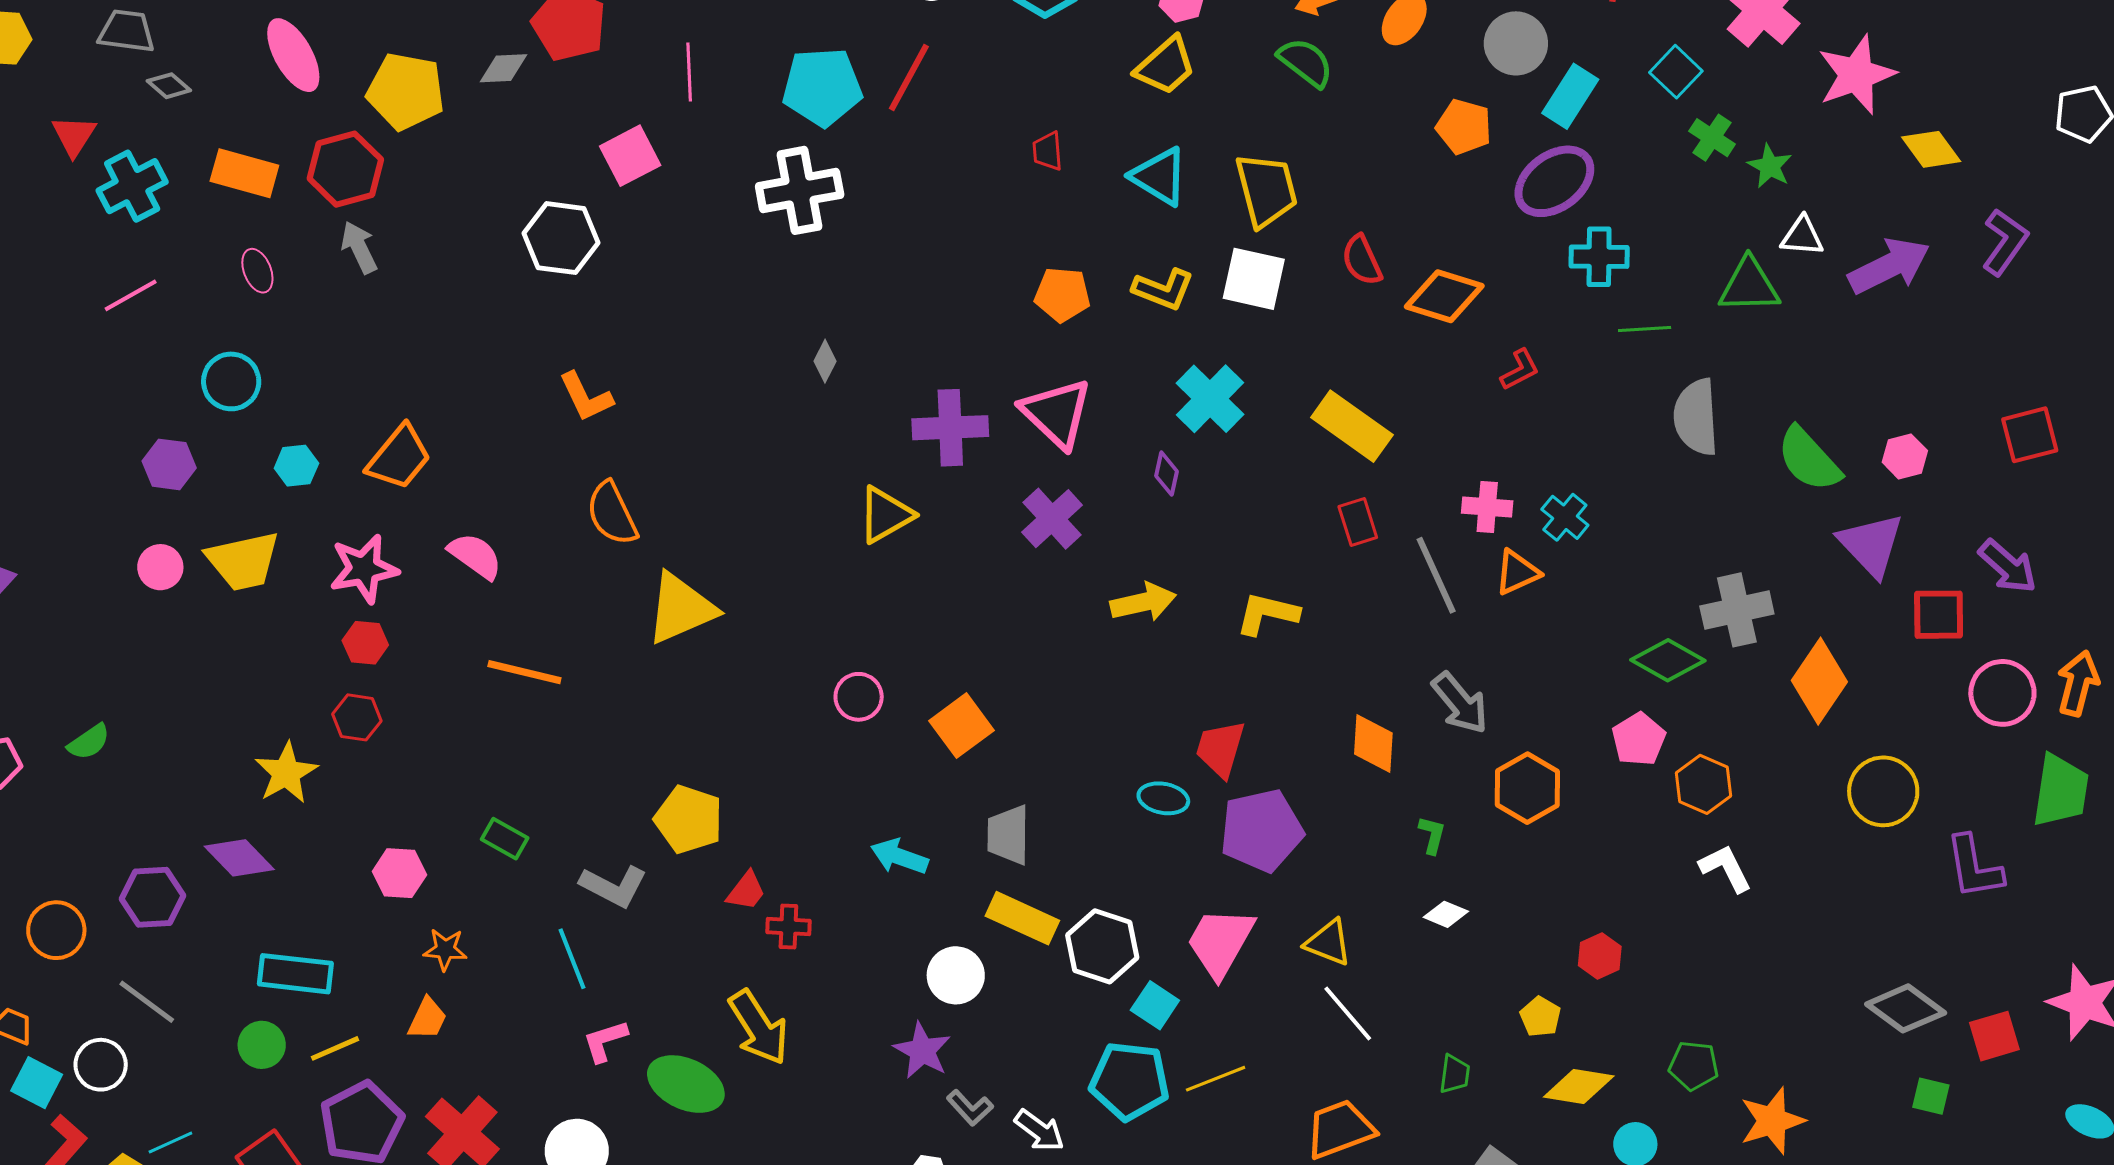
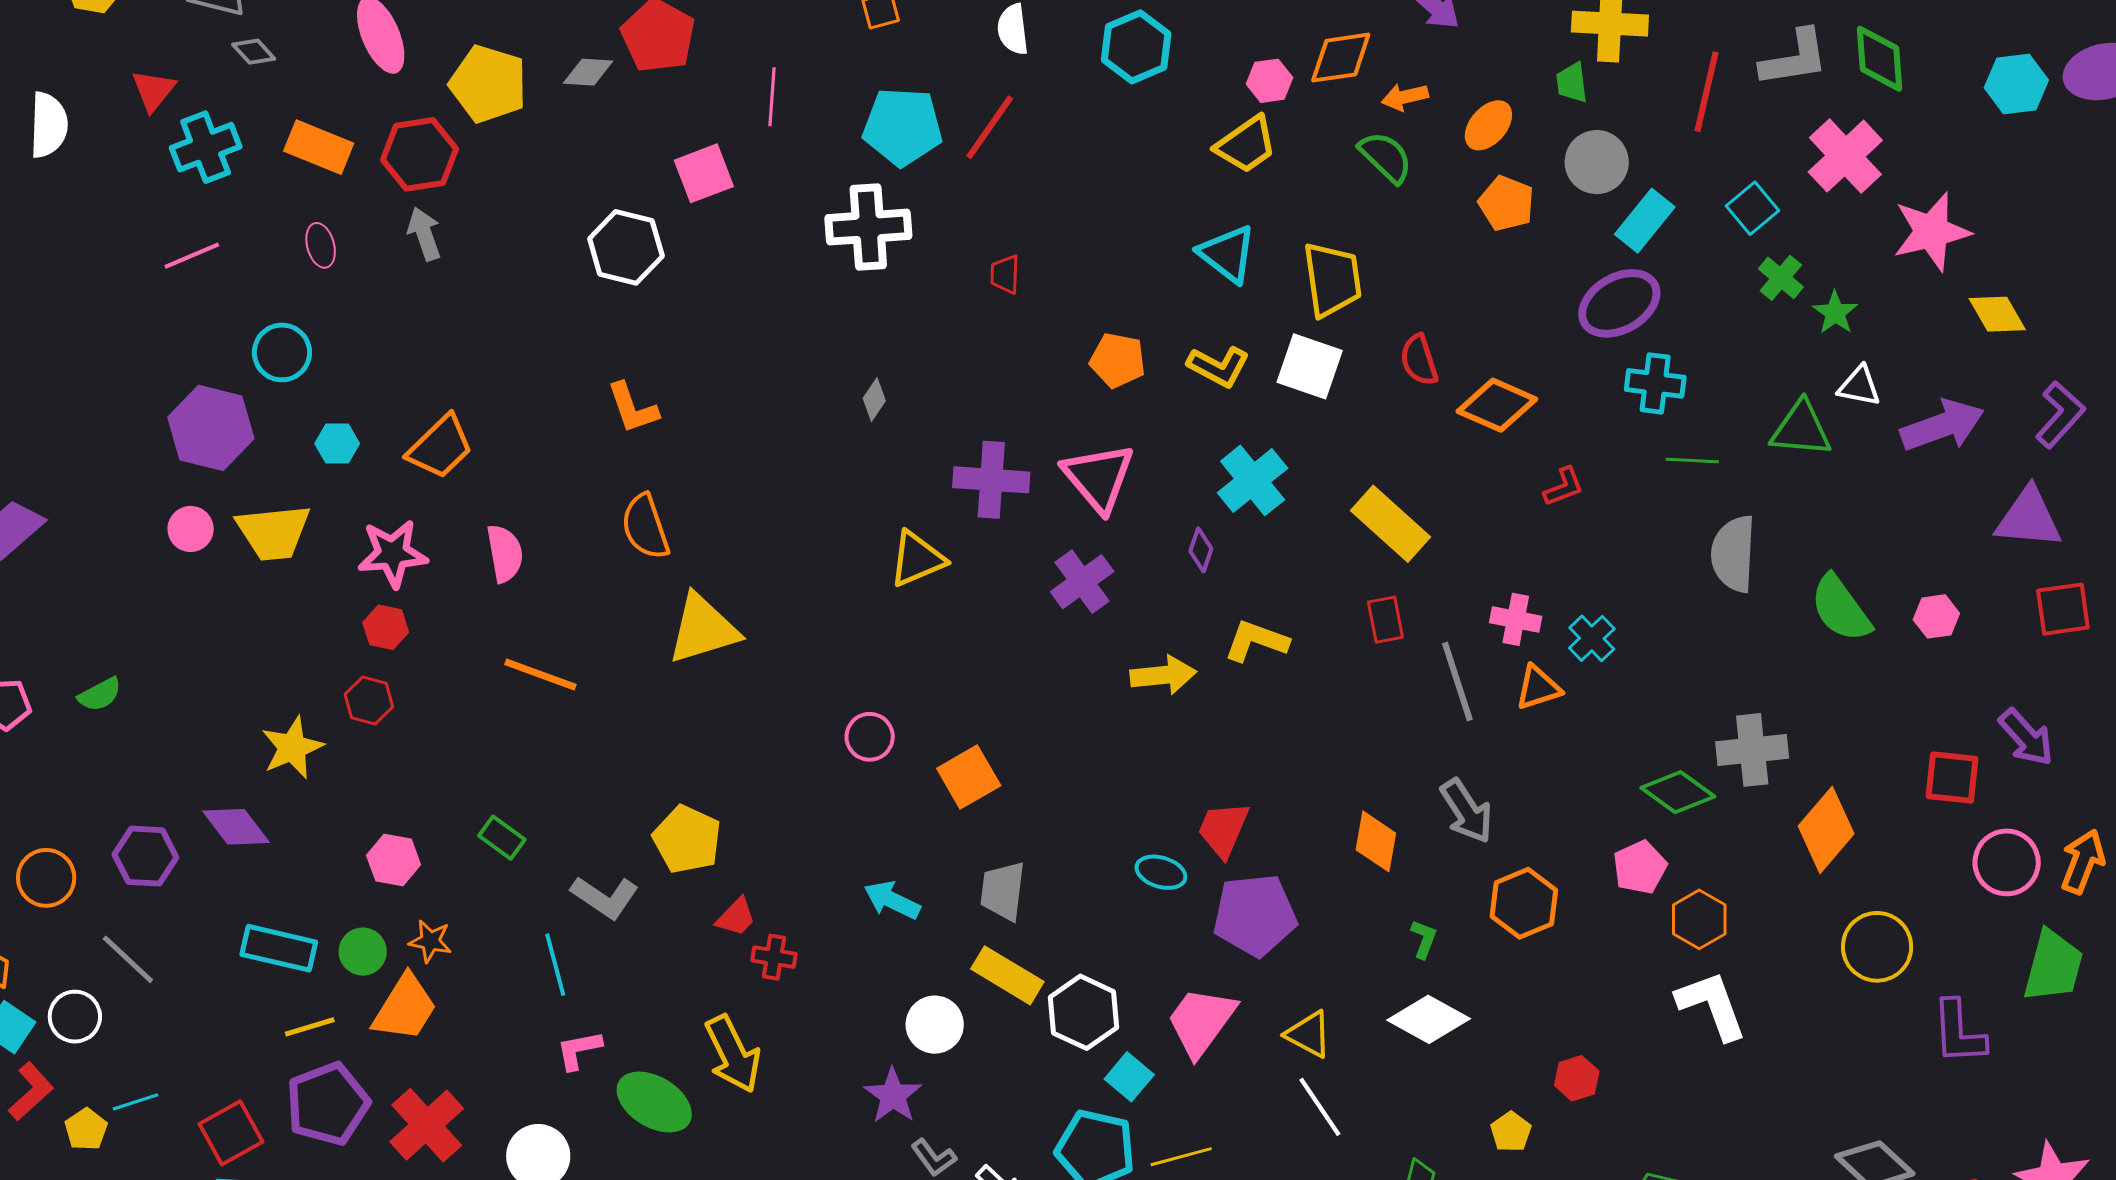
orange pentagon: (1464, 127) -> (1506, 203), moved
red trapezoid: (1048, 151) -> (1005, 274), moved
purple hexagon: (169, 464) -> (211, 428), size x1.6
purple triangle: (1871, 545) -> (2029, 518), moved, turned -48
pink semicircle: (475, 556) -> (505, 553), turned 38
yellow L-shape: (1267, 614) -> (1256, 641), moved
white L-shape: (1726, 868) -> (1712, 1005), size x1.4
white diamond: (1446, 914) -> (1429, 1019), size x1.8
orange trapezoid: (427, 1019) -> (405, 1008), size x1.6
green circle: (262, 1045) -> (363, 952), moved

